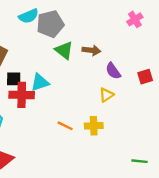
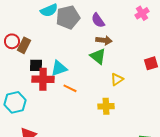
green triangle: (64, 50) -> (98, 56), moved
purple semicircle: (113, 71) -> (98, 20), moved
orange line: (65, 126) -> (70, 88), moved

